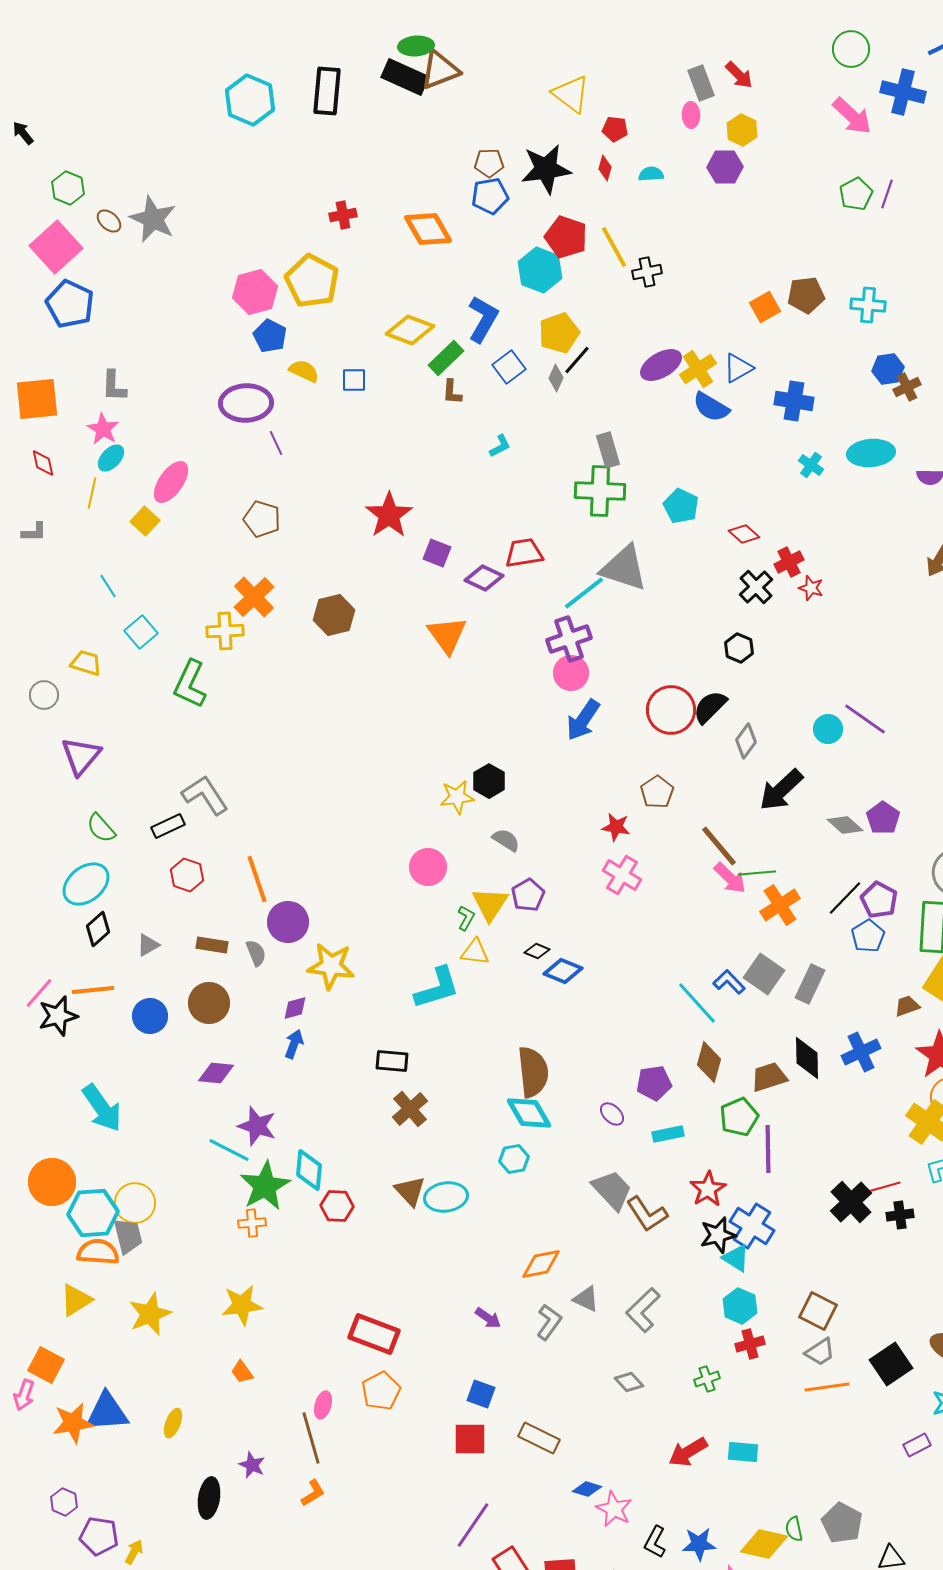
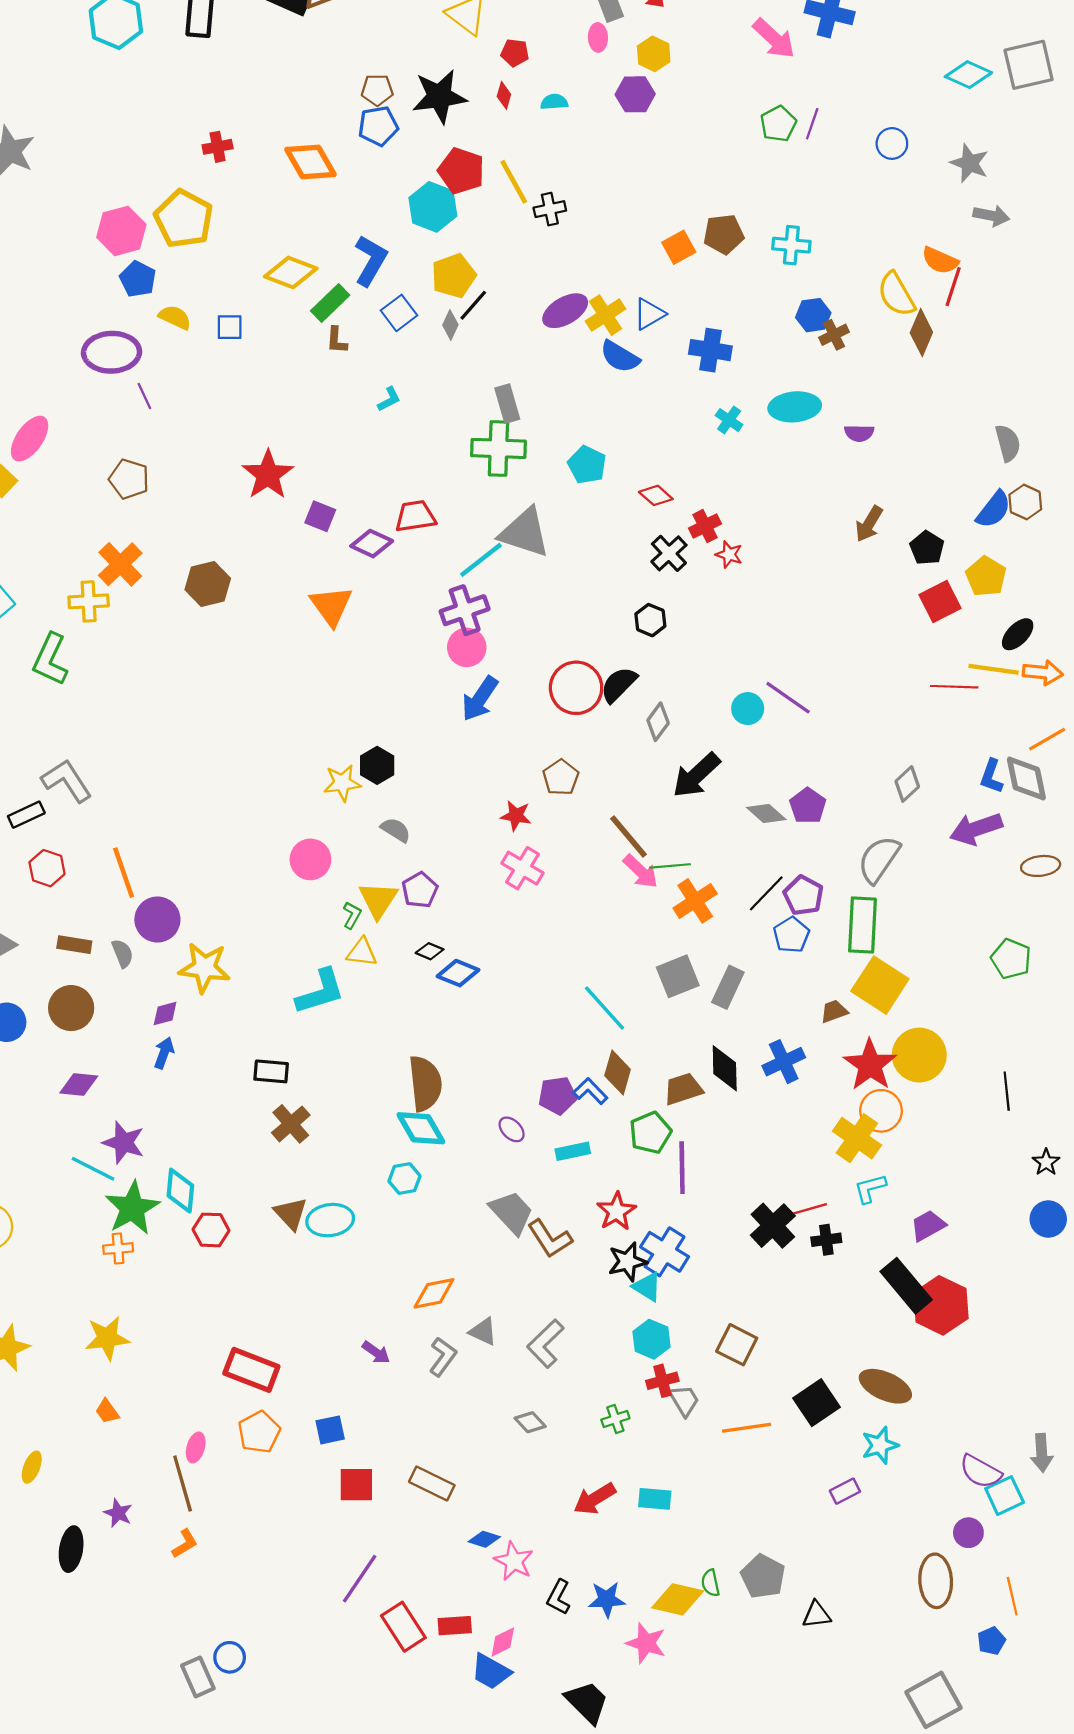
gray square: (764, 974) -> (678, 976), turned 33
blue L-shape: (729, 982) -> (590, 1091), moved
gray trapezoid: (820, 1352) -> (684, 1400), moved, turned -88
blue square: (481, 1394) -> (330, 1430), moved, turned -32

